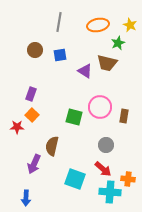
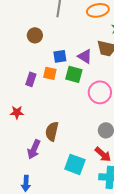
blue square: (60, 55) -> (60, 56), moved
orange square: (32, 115) -> (50, 73), moved, turned -32
green square: (74, 117) -> (74, 74), moved

